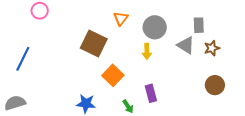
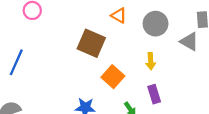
orange triangle: (121, 18) -> (119, 15), turned -35
yellow arrow: (147, 51) -> (151, 61), moved

